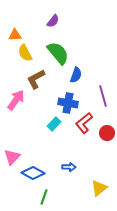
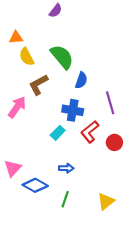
purple semicircle: (53, 21) -> (56, 11), moved
blue arrow: (69, 167) -> (66, 168), moved
green line: (44, 197) -> (65, 199), moved

